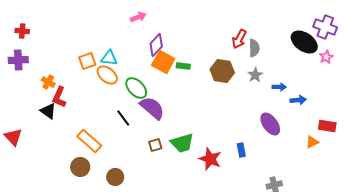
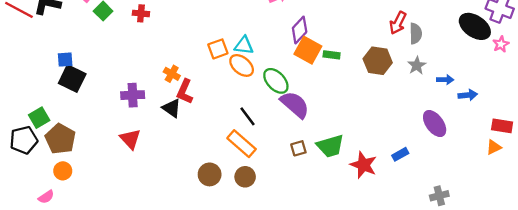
purple cross: (18, 60) -> (133, 95), moved
black line: (123, 118) -> (247, 116), moved
orange rectangle: (89, 141) -> (242, 144), moved
orange triangle: (312, 142) -> (494, 147), moved
blue rectangle: (241, 150) -> (400, 154), turned 72
brown circle: (115, 177) -> (245, 177), moved

